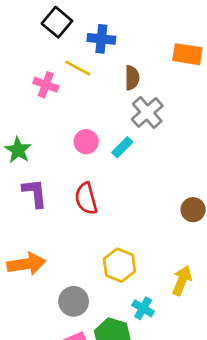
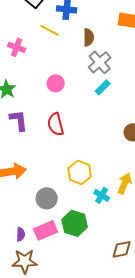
pink cross: (46, 85) -> (17, 47), moved
cyan rectangle: (122, 147) -> (103, 87), moved
cyan cross: (143, 308) -> (102, 195), moved

